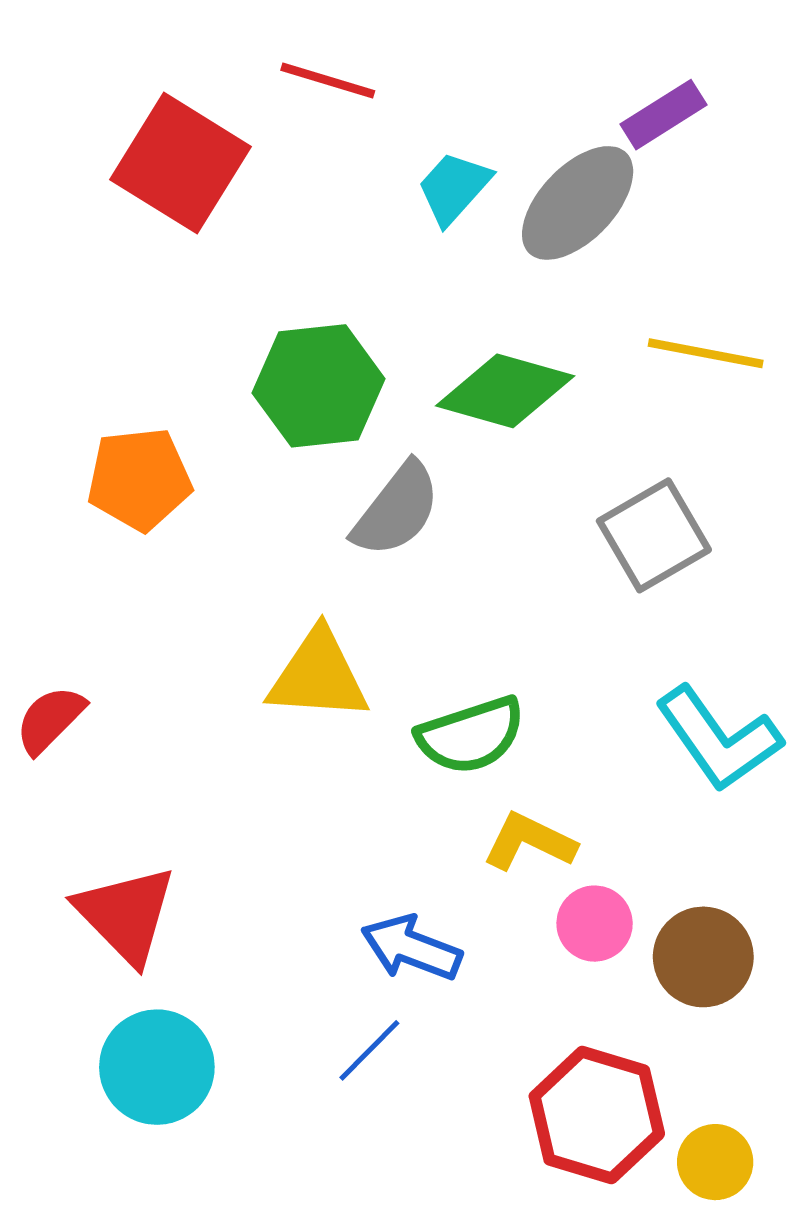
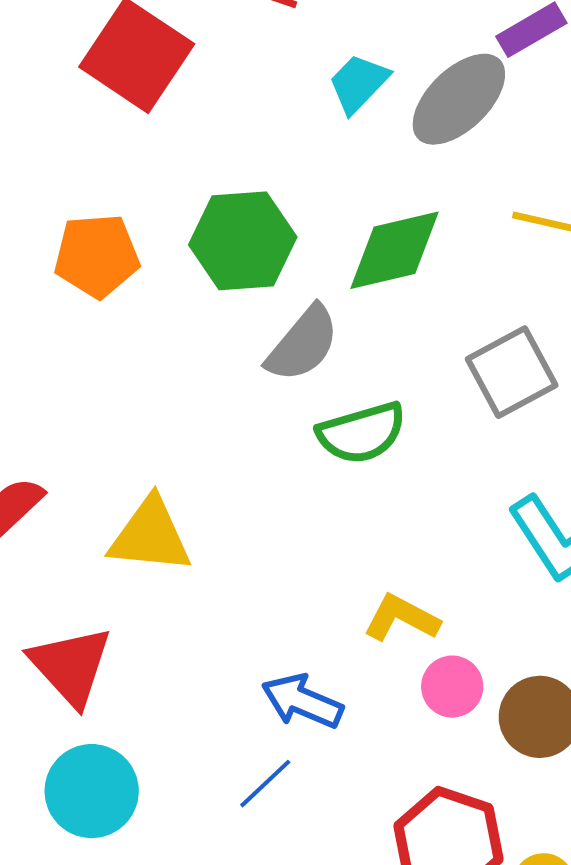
green diamond: (505, 391) -> (394, 250), turned -31
orange pentagon: (139, 479) -> (97, 256), moved
yellow triangle: (318, 675) -> (150, 536), moved
green semicircle: (471, 735) -> (361, 433), moved

